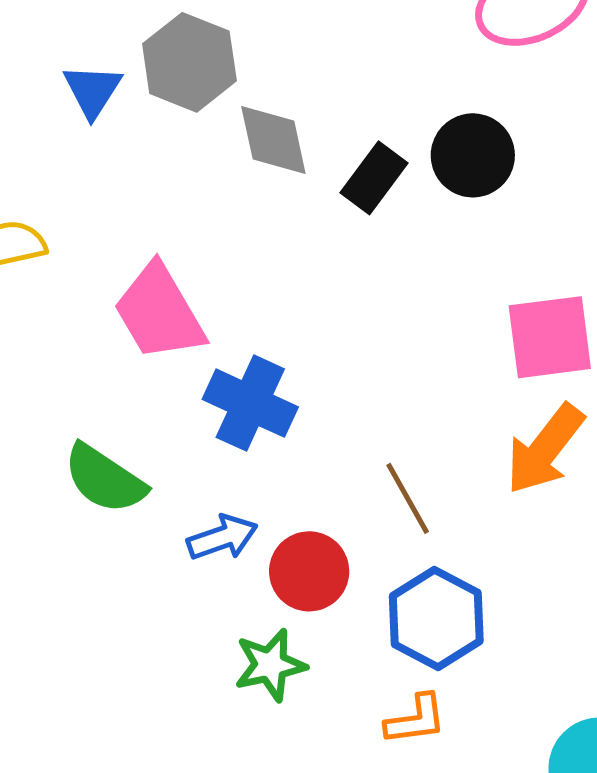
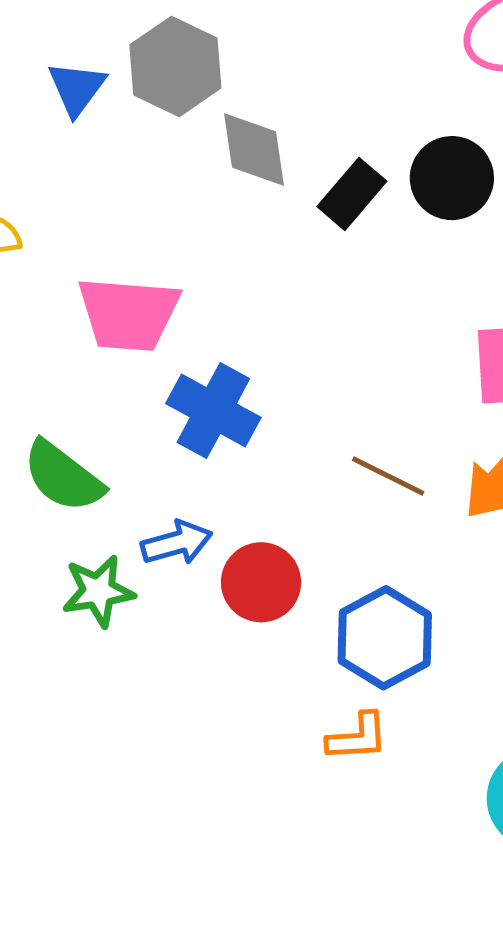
pink trapezoid: (159, 312) -> (129, 314), turned -59
brown line: (408, 498) -> (388, 476), moved, turned -38
green star: (270, 665) -> (98, 591), moved

